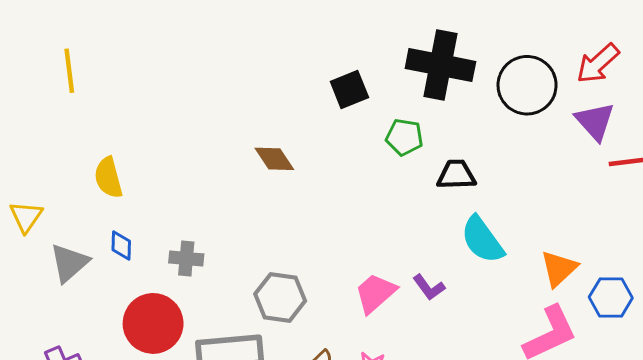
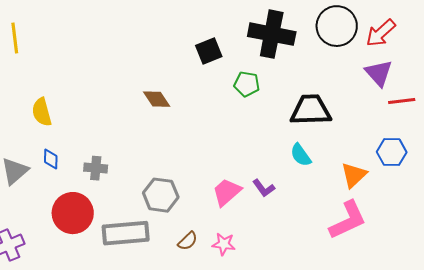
black circle: (527, 85) -> (337, 26), moved
black trapezoid: (456, 175) -> (311, 110), moved, size x1.5
cyan semicircle: (482, 240) -> (301, 155), size x0.7
blue hexagon: (611, 297) -> (392, 152), moved

